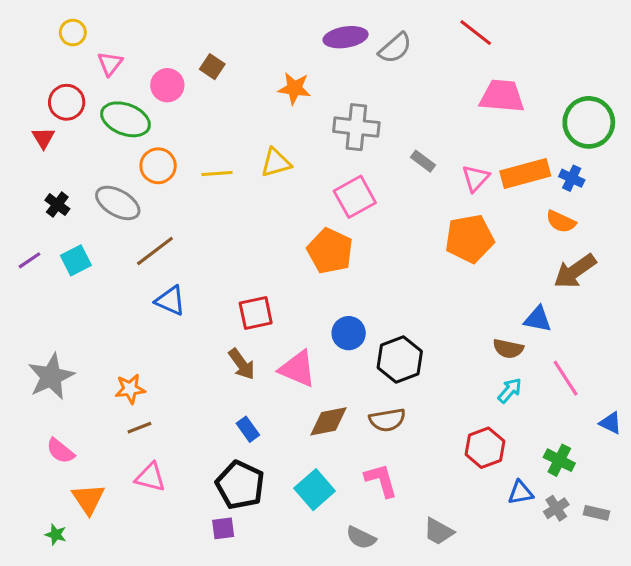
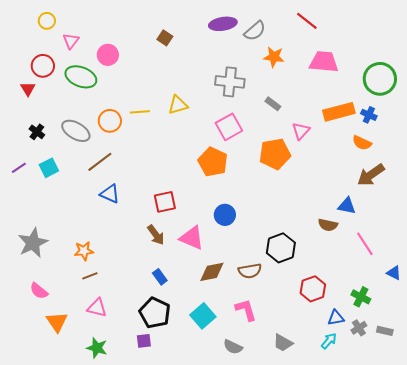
brown square: (212, 67) -> (165, 38), moved
orange star: (294, 88) -> (274, 57), moved
orange circle: (158, 166) -> (110, 121), moved
pink triangle: (476, 178) -> (301, 131), moved
orange pentagon: (469, 239) -> (275, 154), moved
black hexagon: (400, 359) -> (281, 248), moved
cyan arrow: (510, 390) -> (329, 341), moved
green star: (56, 535) -> (97, 348), moved, size x1.5

